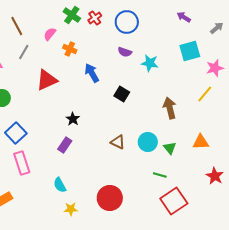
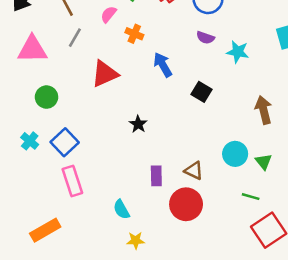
brown triangle: (118, 142) -> (194, 171), moved
purple rectangle: (65, 145) -> (156, 176), moved, turned -35
red circle: (110, 198) -> (186, 204), moved

